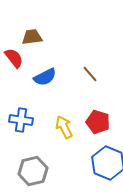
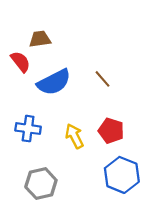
blue semicircle: (45, 77) -> (54, 82), size x1.4

